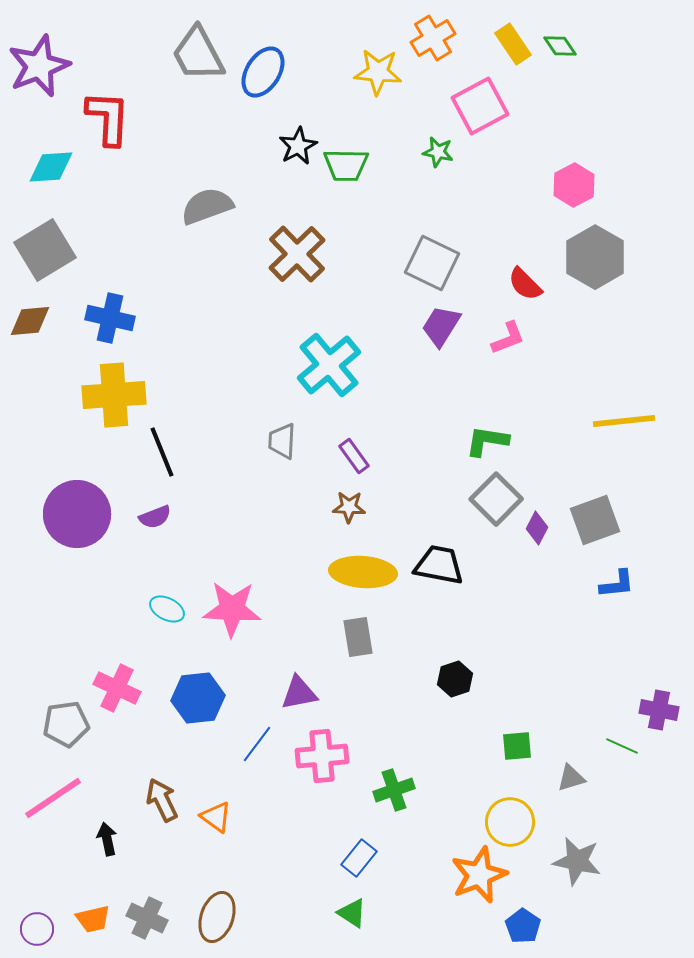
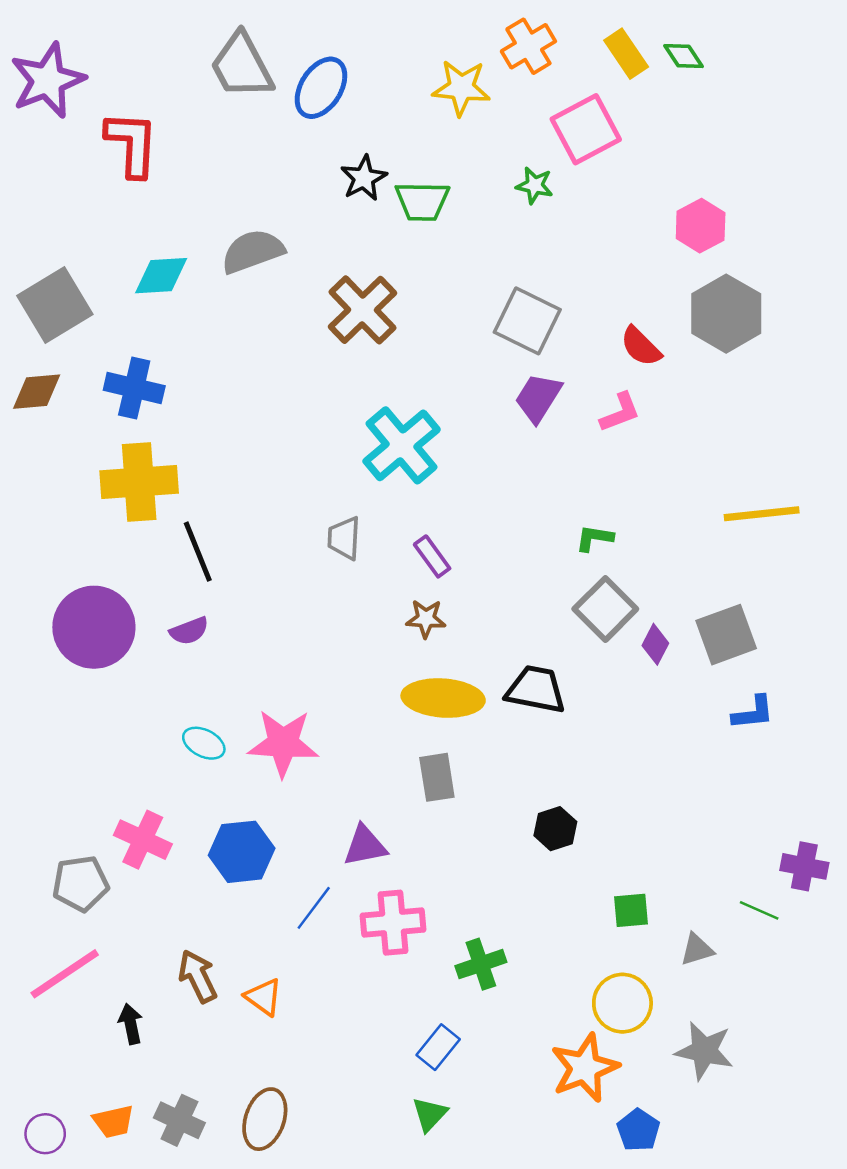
cyan diamond: (51, 167) -> (161, 276), moved
green L-shape: (487, 441) -> (594, 538), size x0.7
green triangle: (352, 913) -> (430, 1114), turned 40

